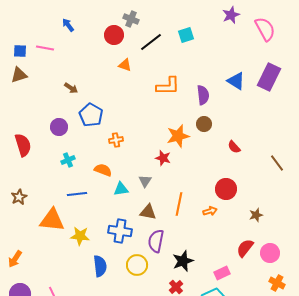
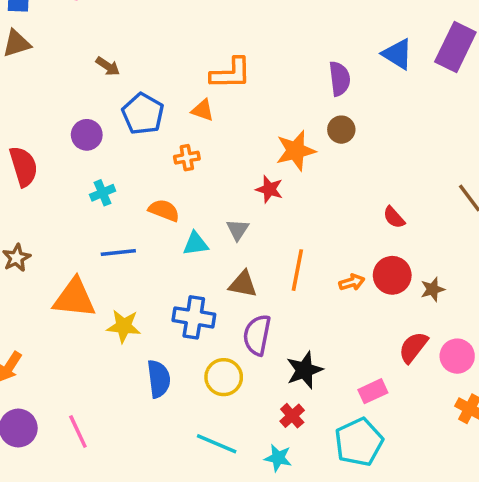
orange triangle: (125, 65) -> (203, 110), moved
orange L-shape: (168, 86) -> (231, 73), moved
red semicircle: (234, 147) -> (394, 217), moved
red circle: (226, 189) -> (392, 275), moved

